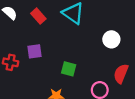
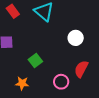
green square: (69, 69) -> (35, 60), turned 32

